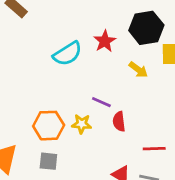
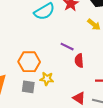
yellow star: (82, 124) -> (47, 79), moved

